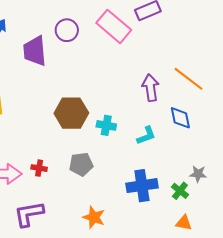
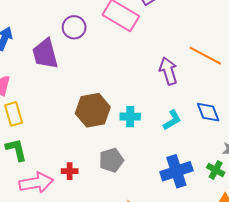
blue diamond: (180, 118) -> (208, 112), moved

